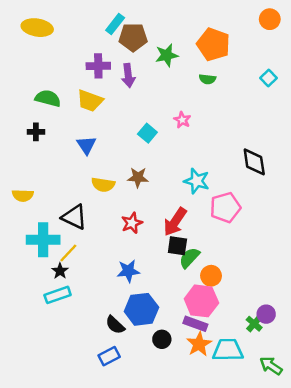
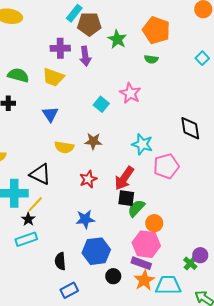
green star: (167, 55) -> (117, 39), turned -30
pink star: (182, 120) -> (130, 93), size x1.5
black semicircle: (115, 325) -> (60, 261), moved, turned 42

